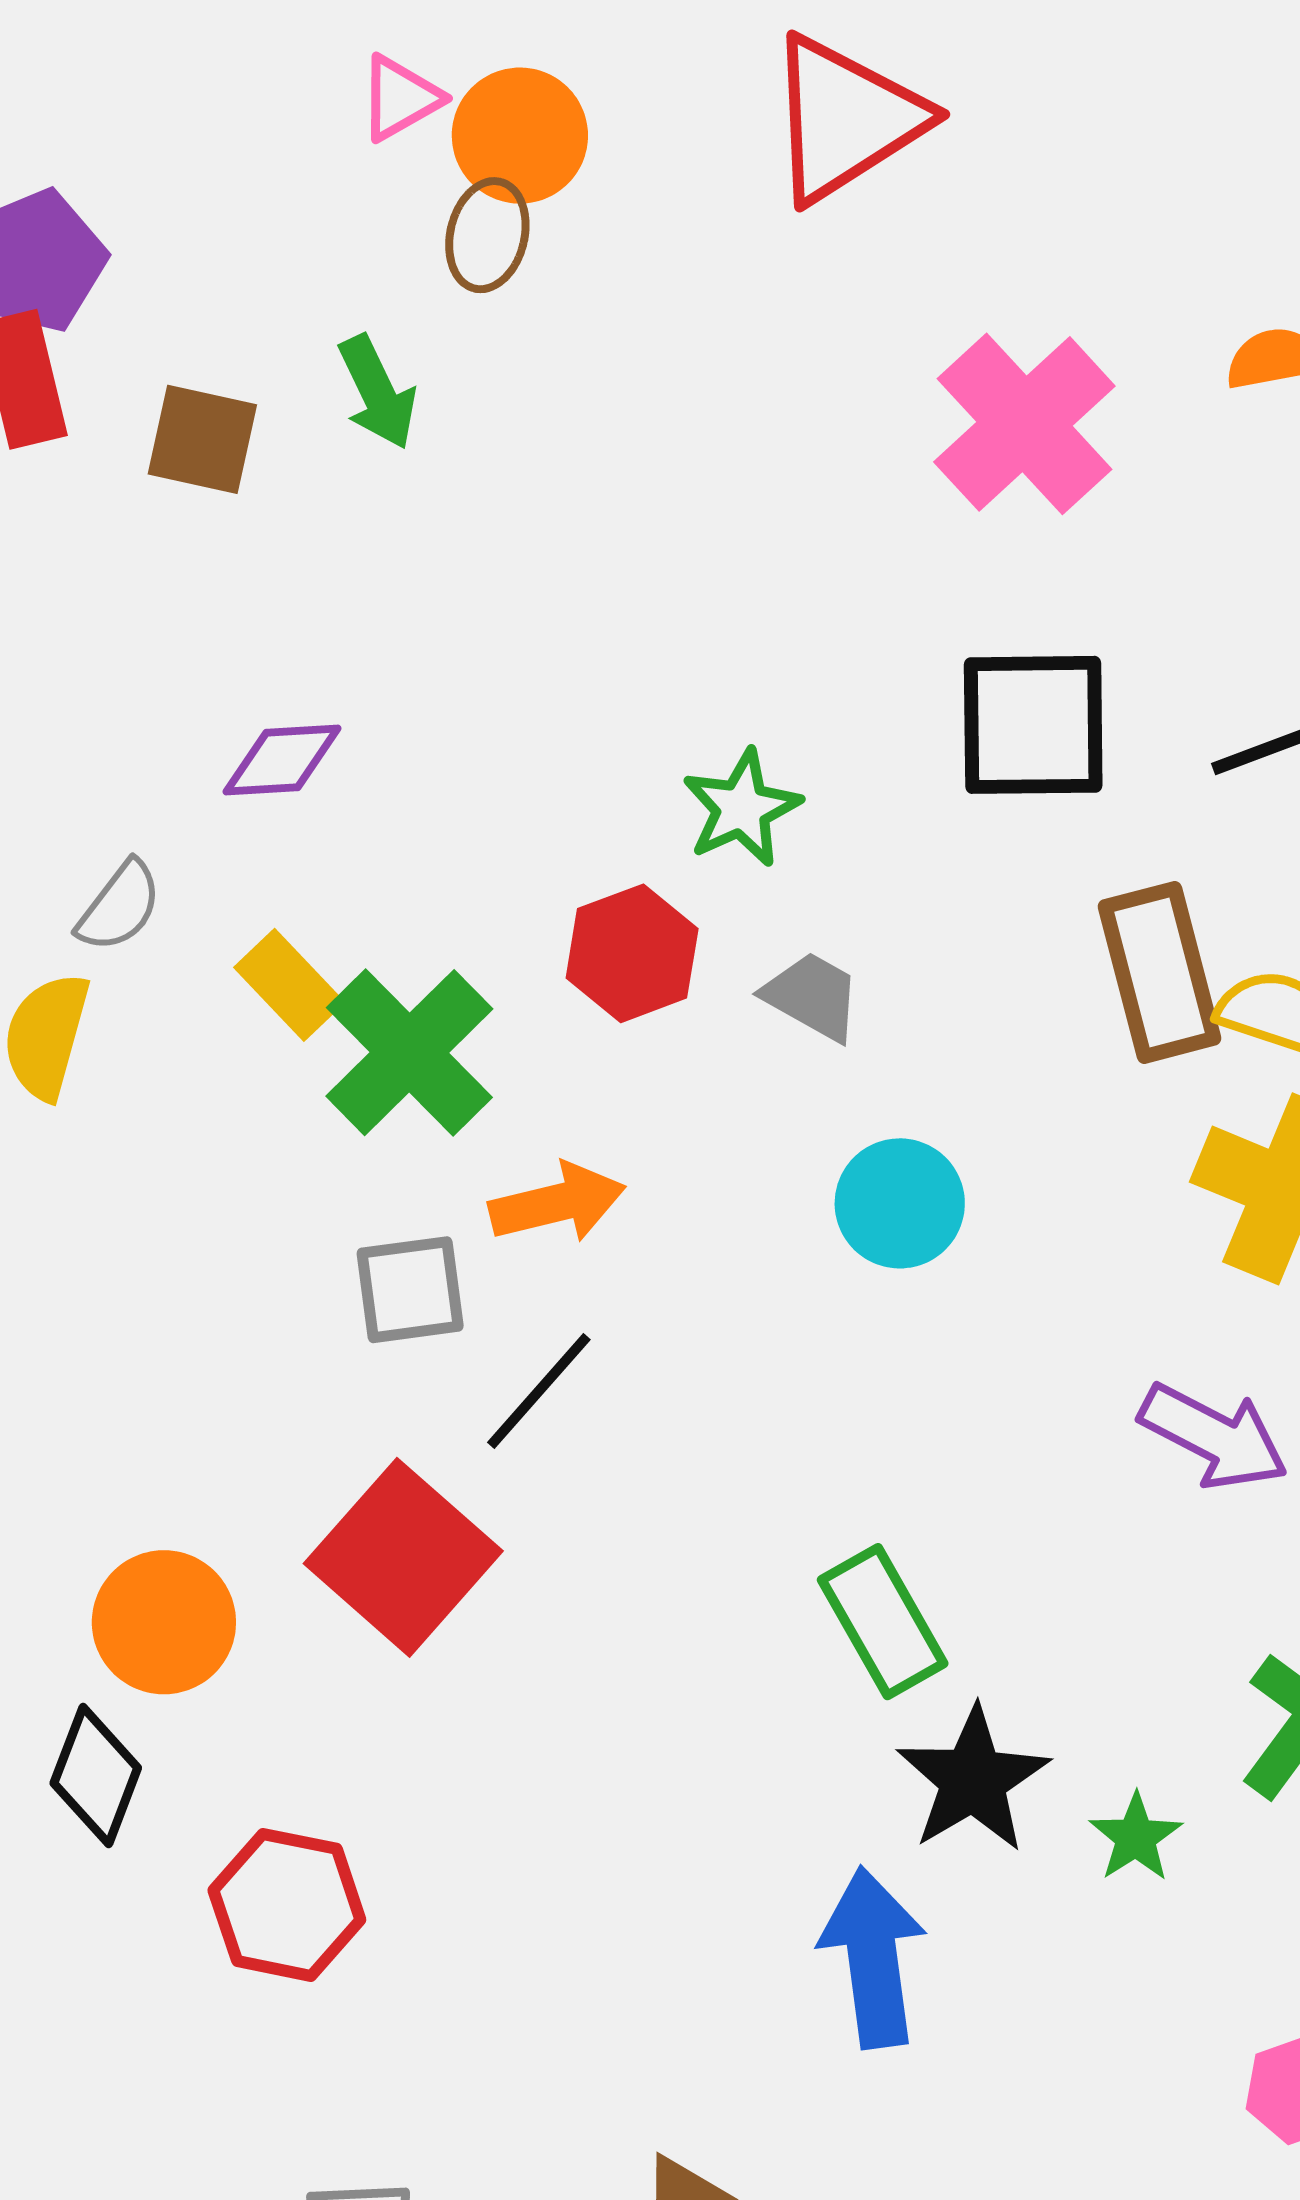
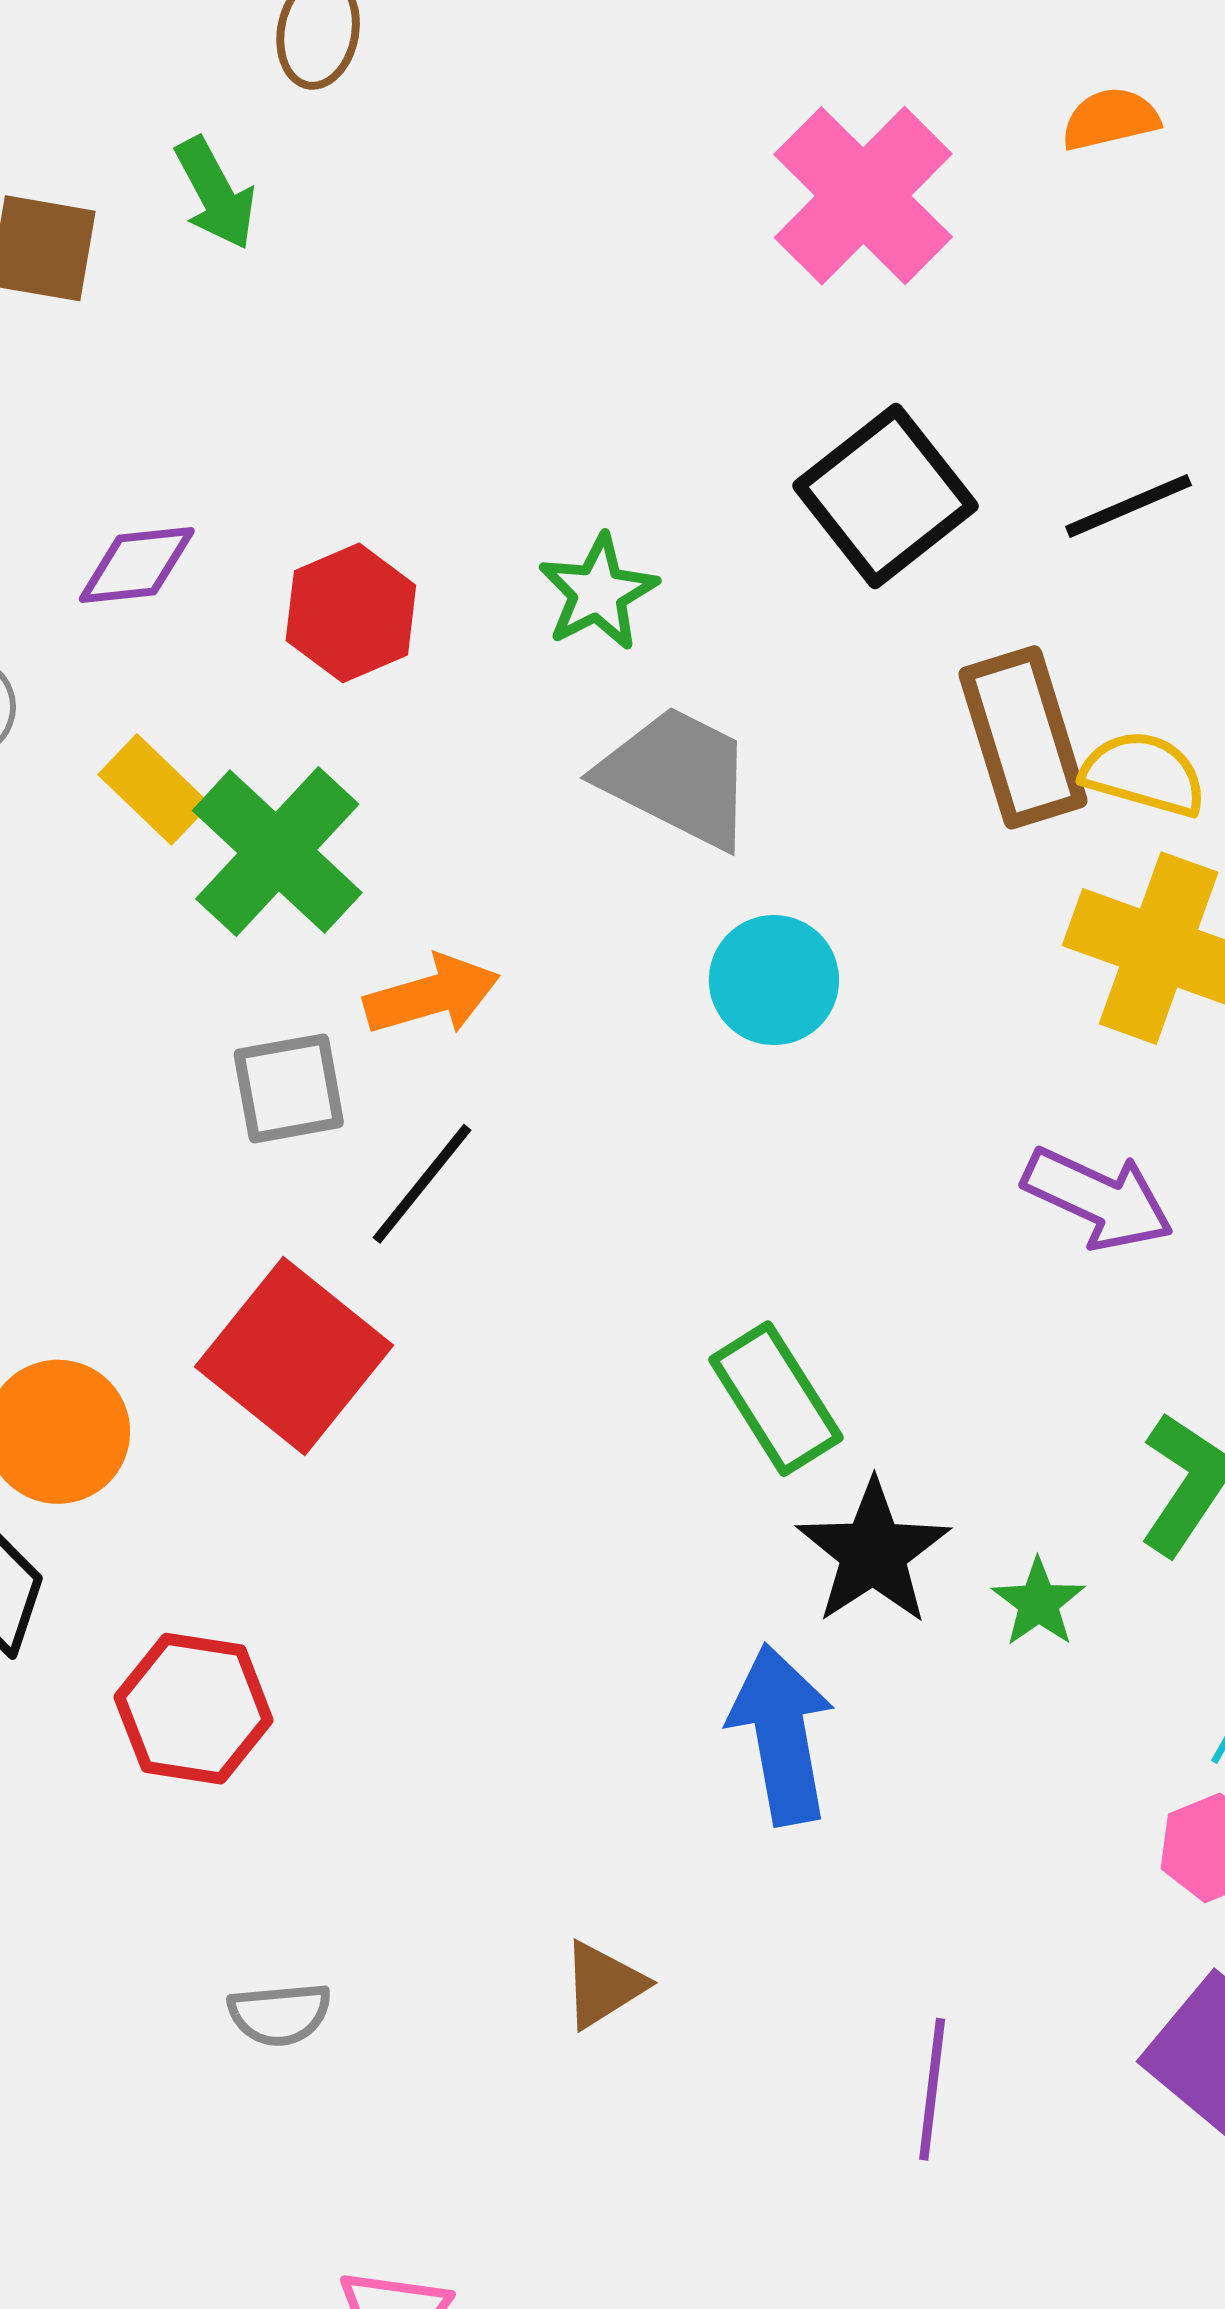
black square: (1033, 725) -> (886, 496), turned -35
red hexagon: (632, 953) -> (351, 613), moved
gray trapezoid: (812, 996) -> (677, 777), size x1.6

